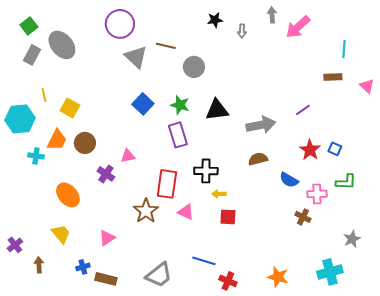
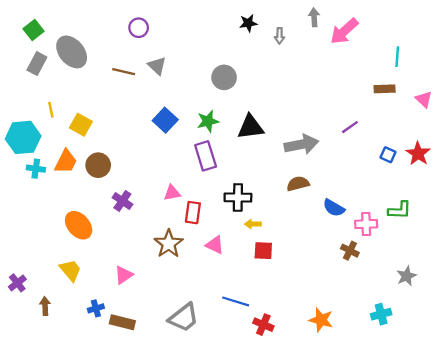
purple circle: (120, 24) -> (139, 28), size x0.6
brown line: (166, 46) -> (124, 72), moved
gray triangle: (136, 57) -> (157, 66), size x0.7
green star: (180, 105) -> (208, 121), turned -30
blue square: (335, 149) -> (388, 155), moved
red star: (310, 150) -> (418, 154), moved
cyan cross: (36, 156) -> (36, 169), moved
pink triangle: (128, 156) -> (172, 193), moved
red rectangle: (167, 184) -> (193, 213), size x0.7
cyan cross: (330, 272) -> (381, 314), size x0.7

